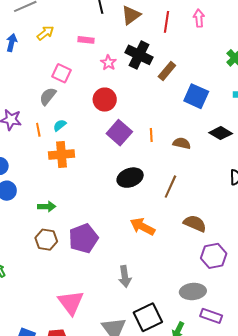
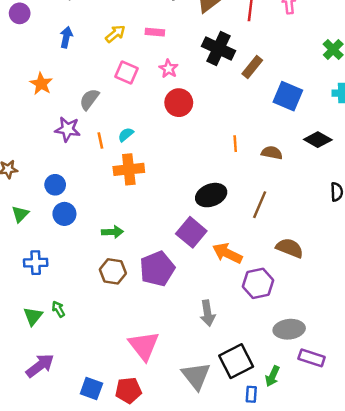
yellow arrow: (45, 33) -> (115, 34), moved
pink star: (108, 63) -> (169, 69), moved
gray semicircle: (48, 96) -> (89, 99), moved
purple square: (119, 133) -> (191, 232), moved
purple hexagon: (214, 256) -> (258, 283), moved

